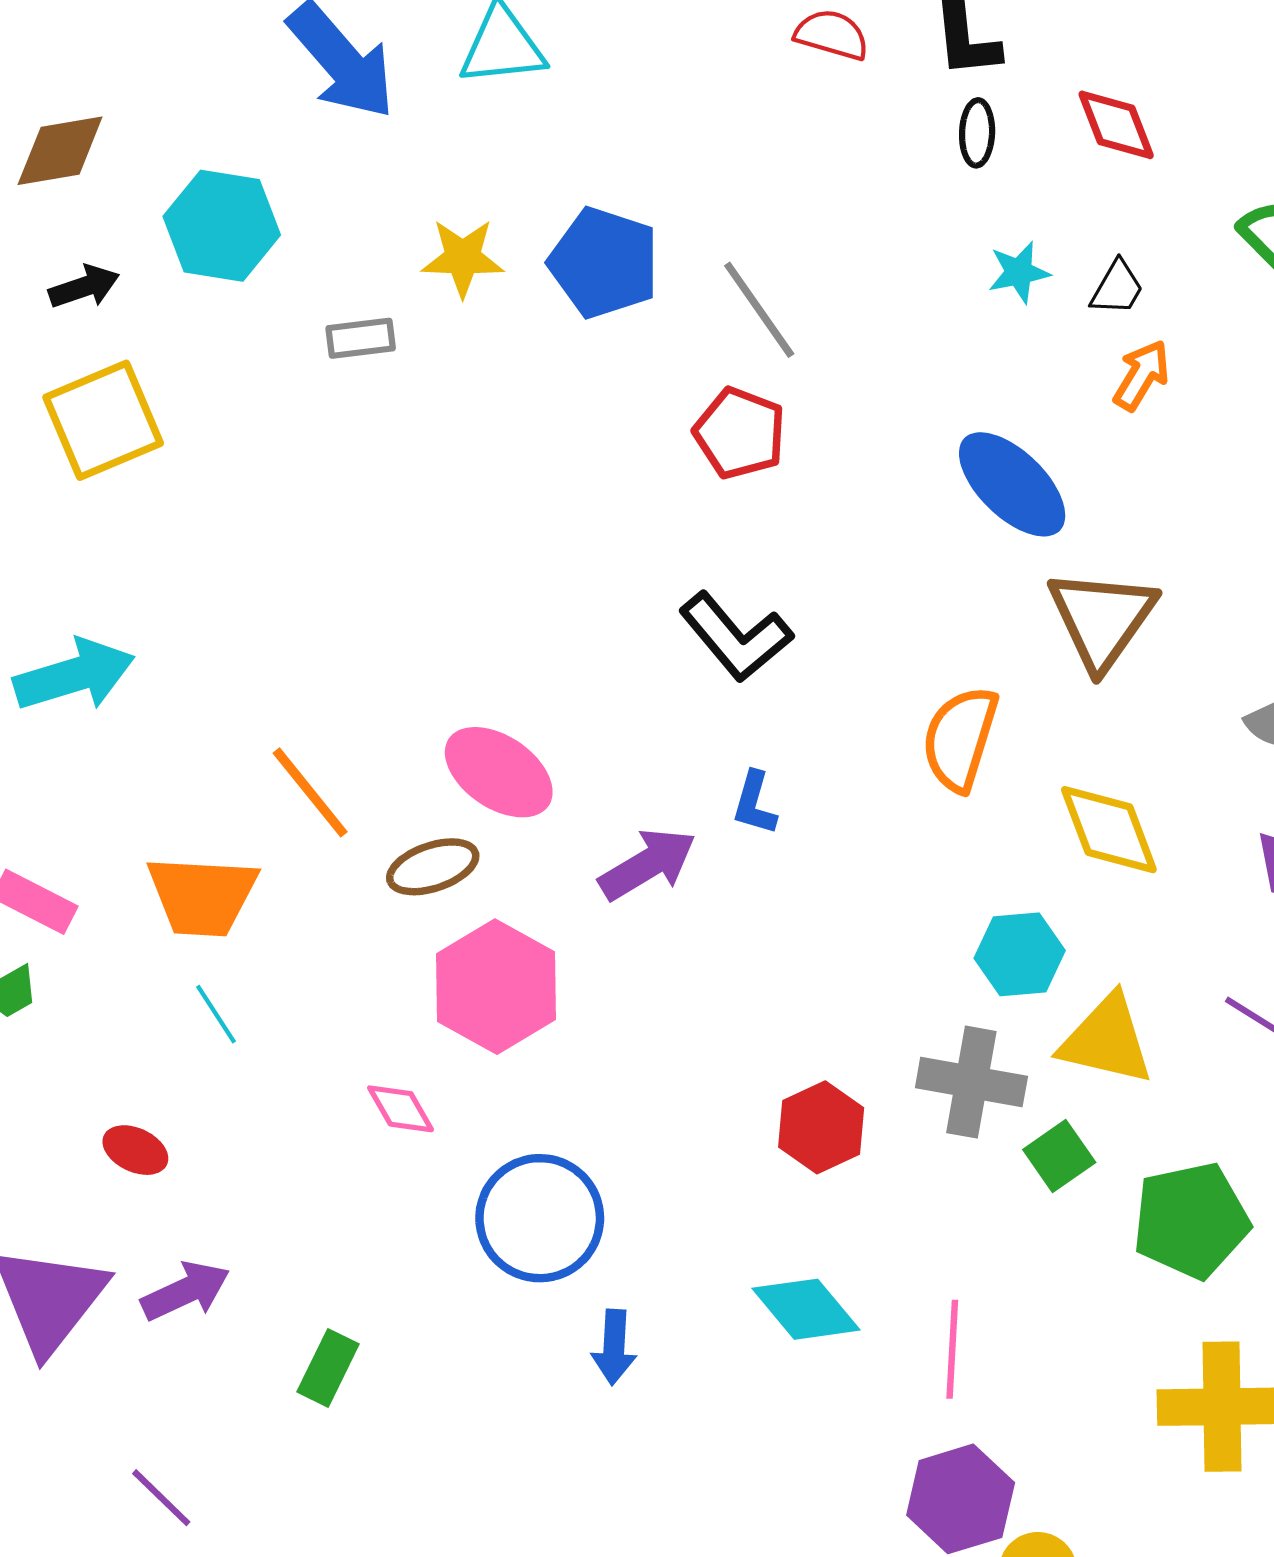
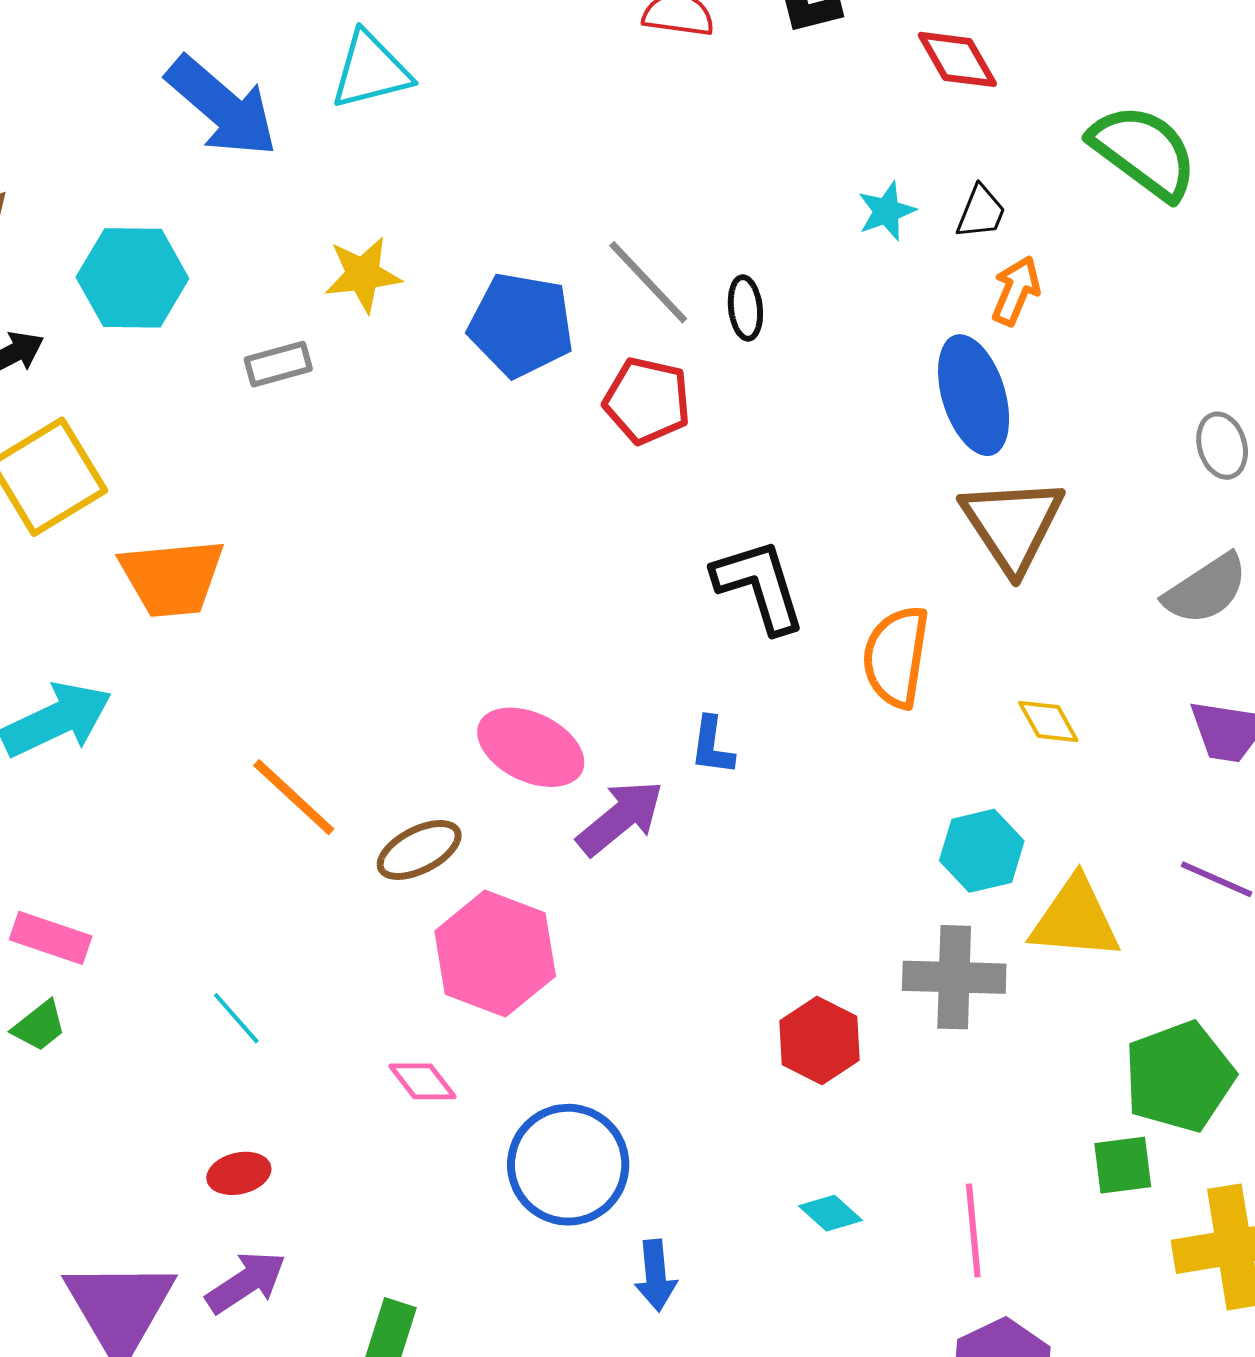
black ellipse: (977, 133) -> (745, 308), moved
blue pentagon: (604, 263) -> (521, 325), moved
blue ellipse: (1012, 484) -> (974, 395), moved, turned 37
black L-shape: (736, 637) -> (759, 586), moved, turned -149
pink ellipse: (499, 772) -> (531, 747), moved
yellow diamond: (1109, 830) -> (1048, 721), size x0.6
orange trapezoid: (202, 896) -> (172, 578), moved
red ellipse: (135, 1150) -> (239, 1173), moved, turned -30
green square: (1059, 1156) -> (1123, 1165), moved, turned 36
cyan diamond: (806, 1309) -> (831, 1213), size x0.6

